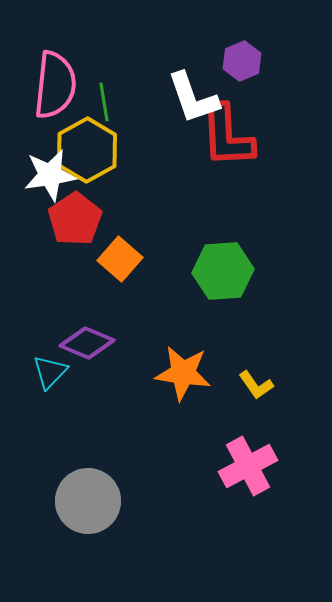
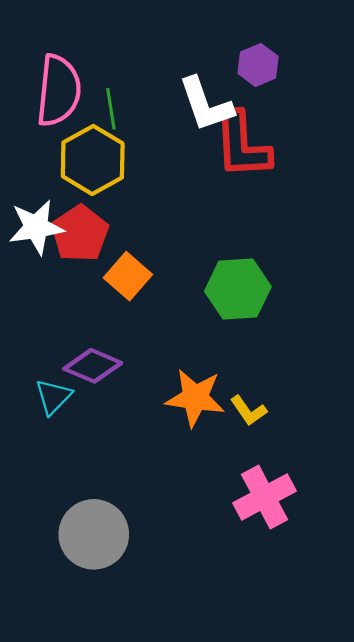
white star: (50, 175) -> (36, 227), moved
yellow L-shape: (256, 385) -> (248, 411), moved

